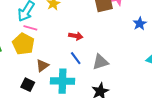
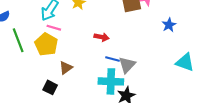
blue line: (76, 58) -> (113, 59), moved, turned -40
gray triangle: (100, 62) -> (127, 65), turned -30
cyan cross: (63, 81) -> (111, 81), moved

